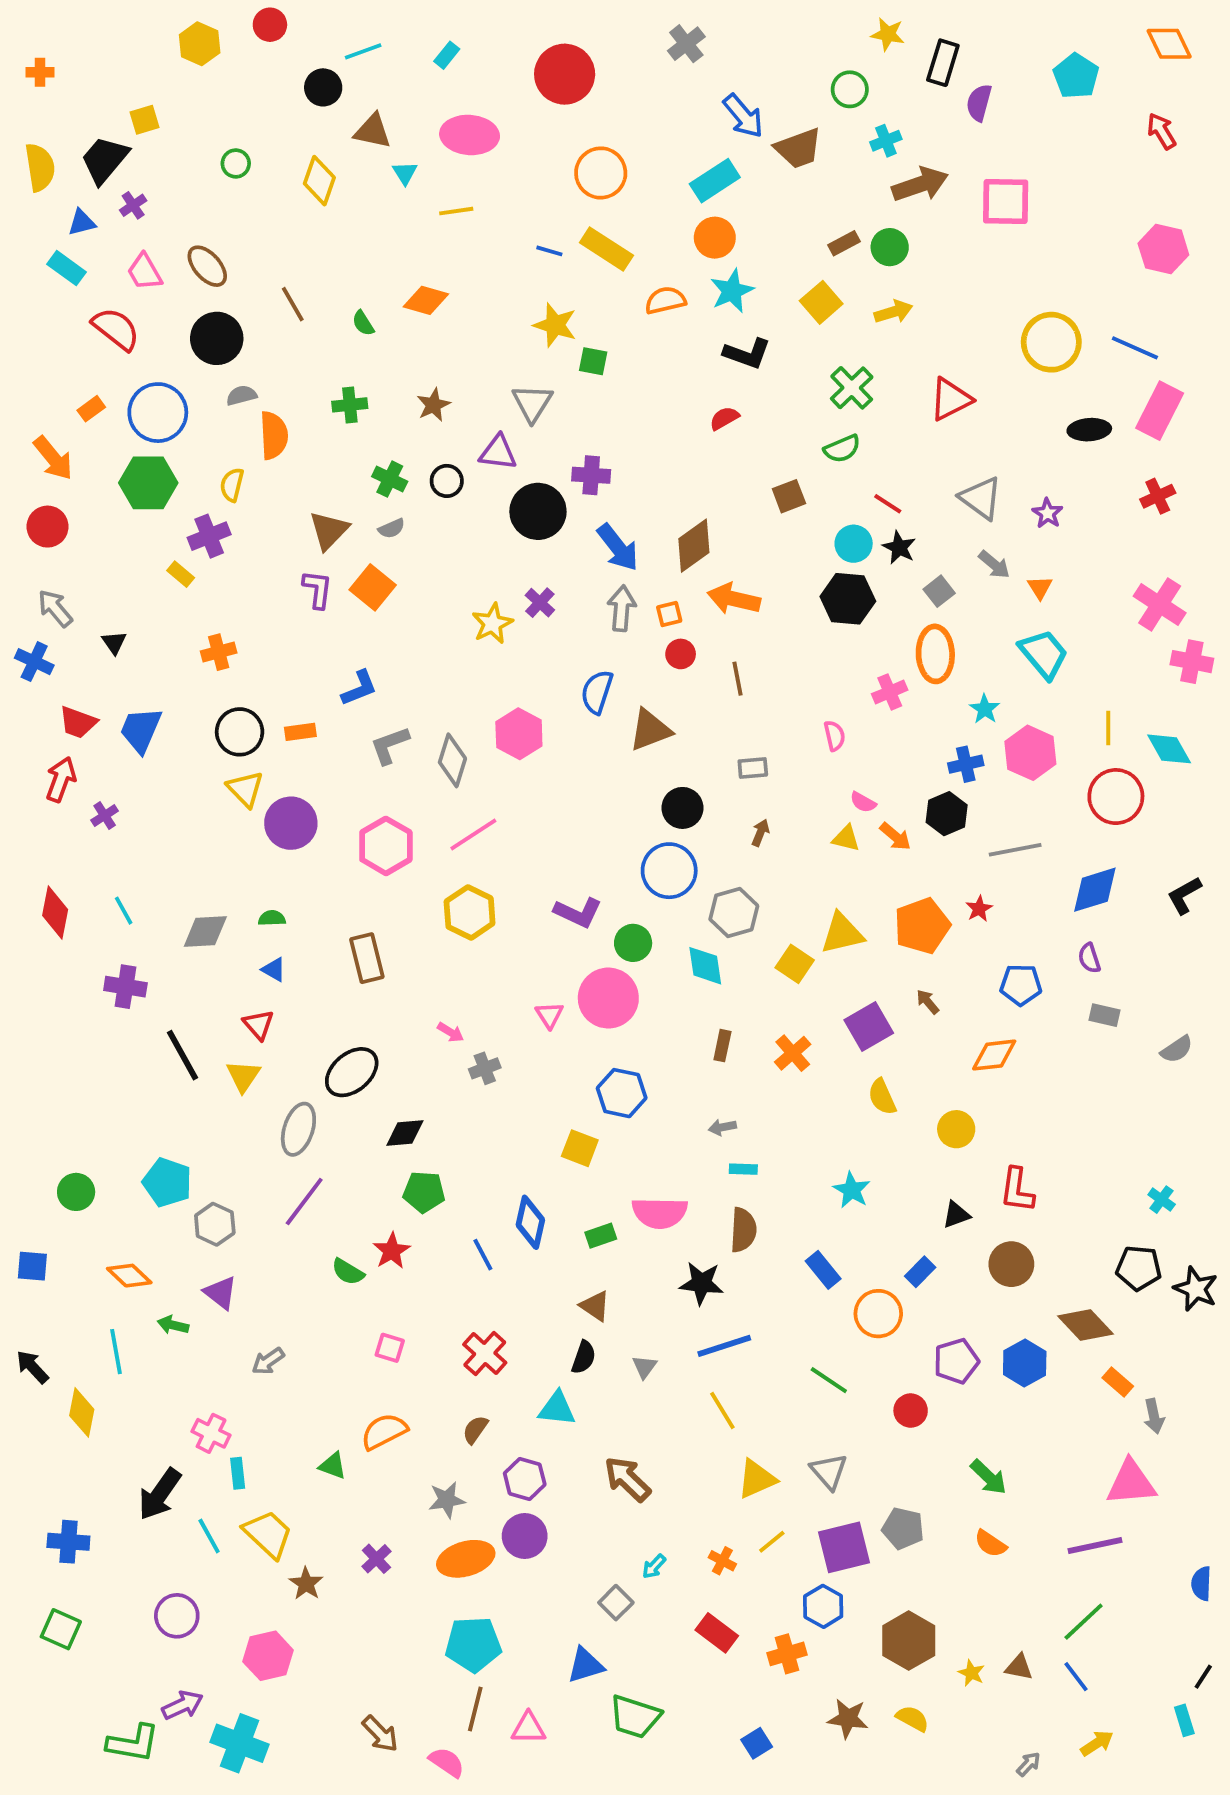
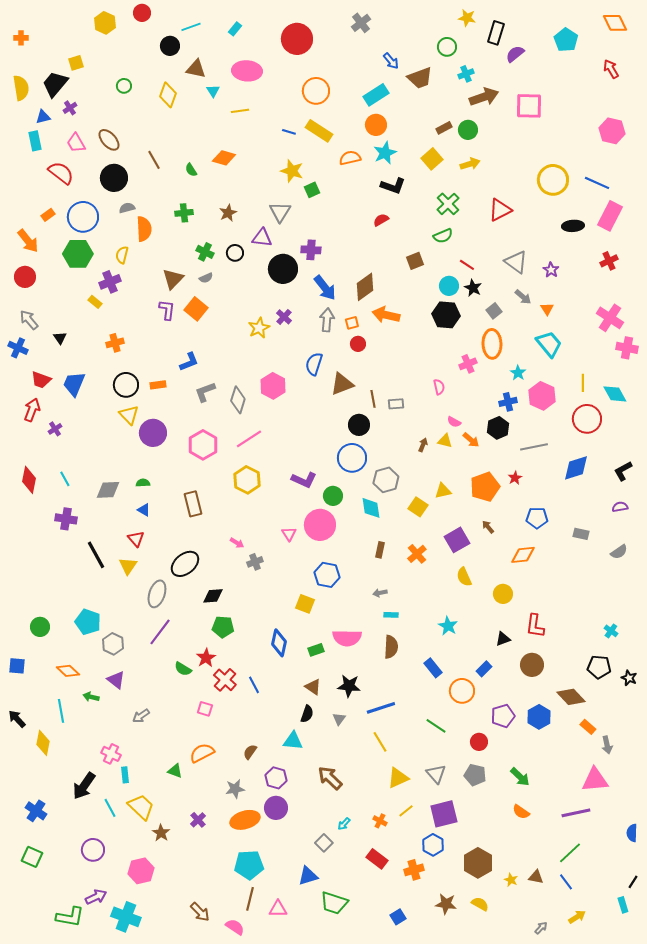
purple semicircle: (979, 103) -> (515, 54), turned 36
blue arrow: (743, 116) -> (391, 61), size x0.7
cyan rectangle: (67, 268) -> (35, 141), turned 42
green square: (593, 361) -> (312, 190), turned -35
brown line: (738, 679) -> (373, 399), moved
brown arrow: (760, 833) -> (423, 445), moved
yellow triangle: (842, 933) -> (443, 491), size x0.7
purple semicircle: (1089, 958) -> (620, 507), moved, turned 98
blue line: (483, 1255) -> (254, 685), moved
black star: (701, 1283) -> (349, 686), moved
black star: (1196, 1289) -> (629, 678), size x0.7
red cross: (485, 1354) -> (225, 680), moved
gray pentagon: (903, 1528) -> (475, 775), moved
blue cross: (68, 1542) -> (36, 811), turned 30

